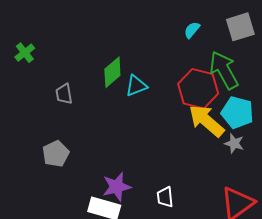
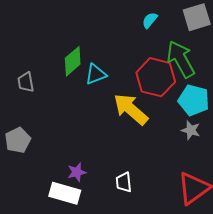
yellow arrow: (206, 121) -> (131, 109), moved
purple star: (117, 187) -> (77, 172), size x0.7

